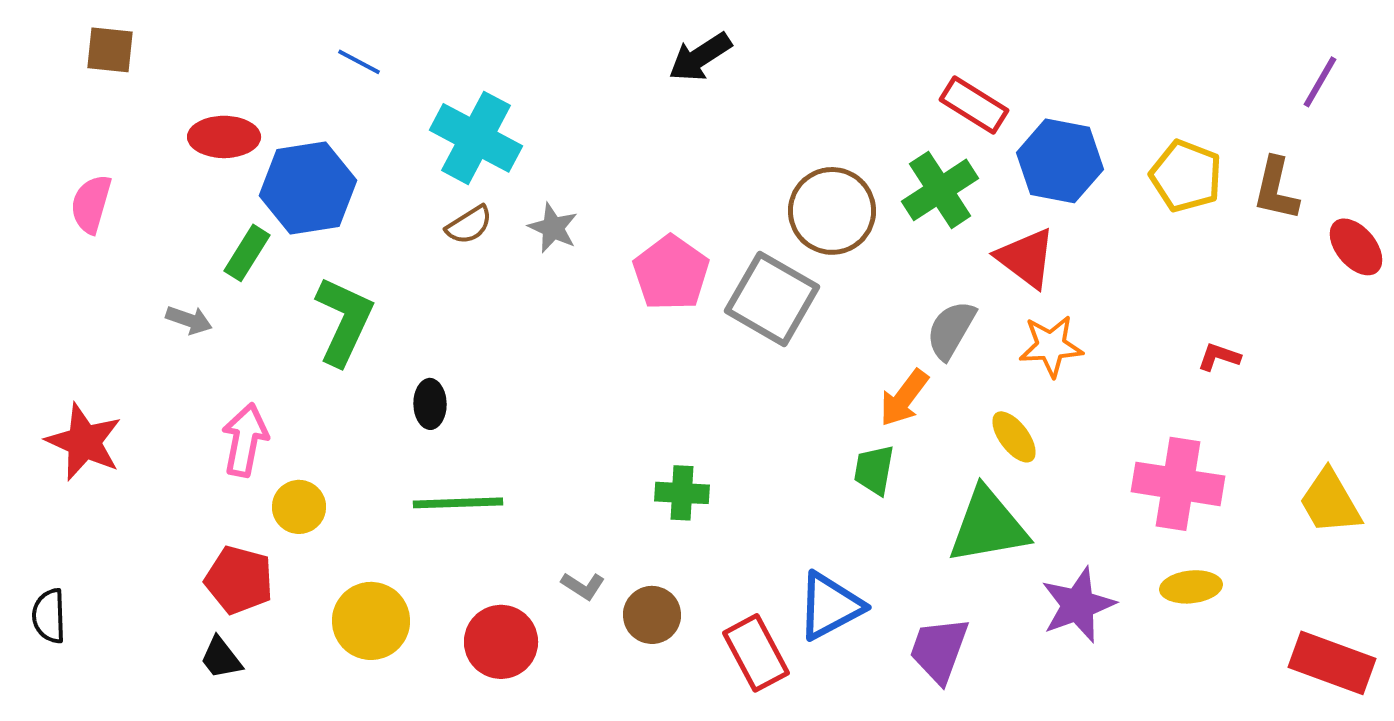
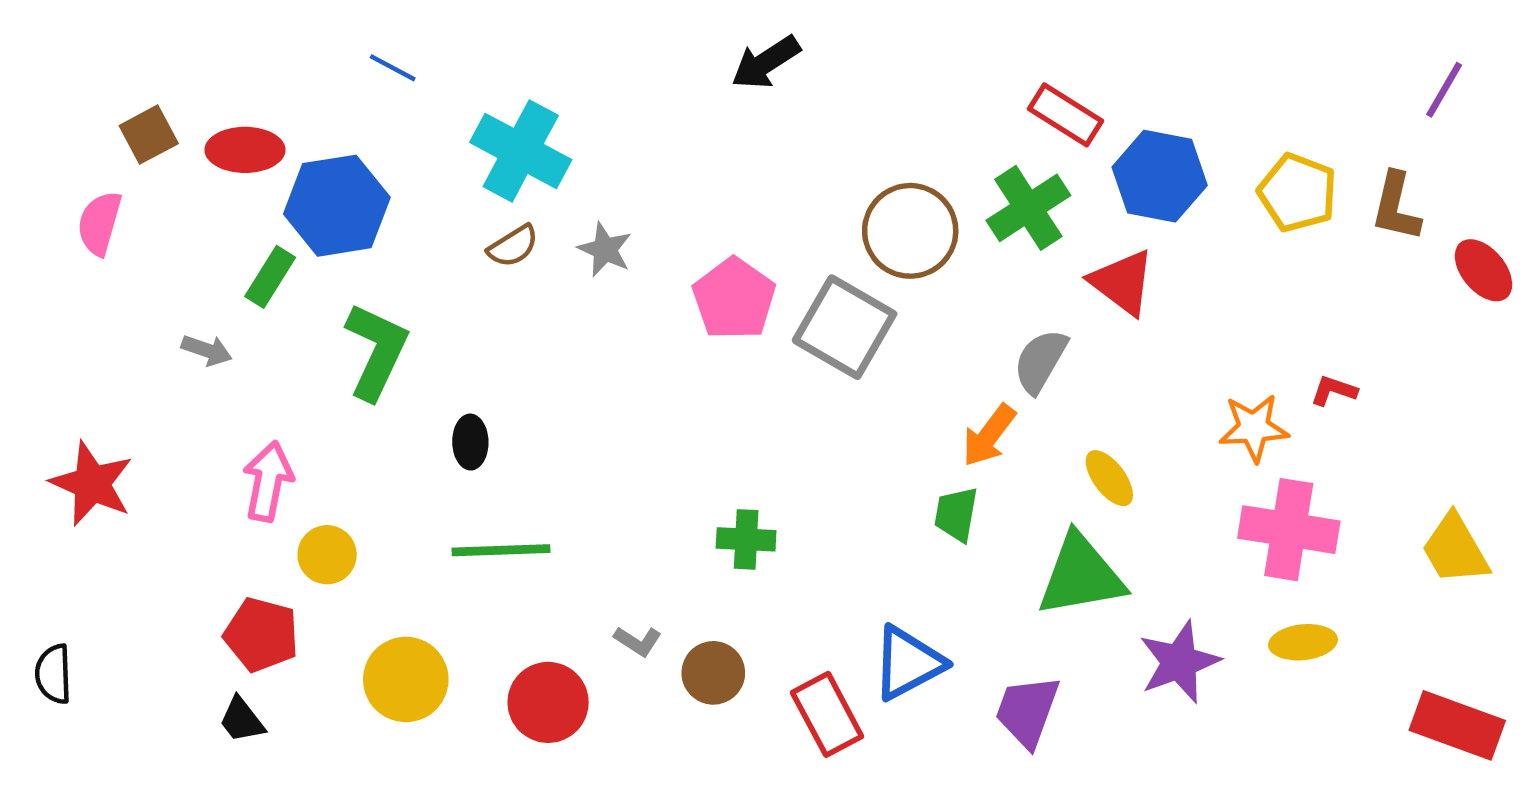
brown square: (110, 50) -> (149, 135), moved, turned -34
orange star: (1051, 346) -> (1254, 428), moved

